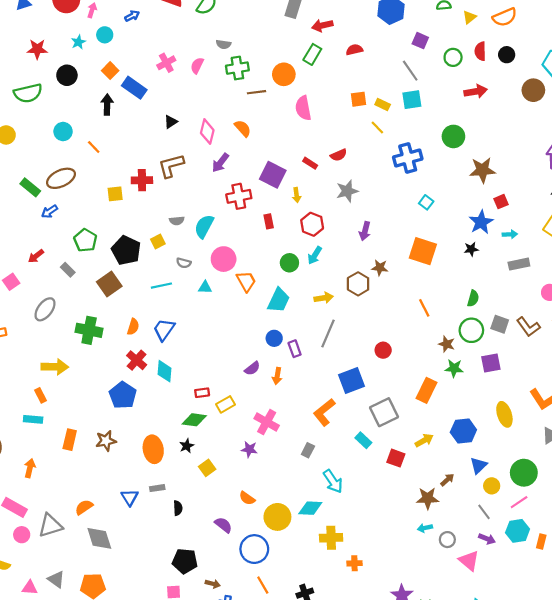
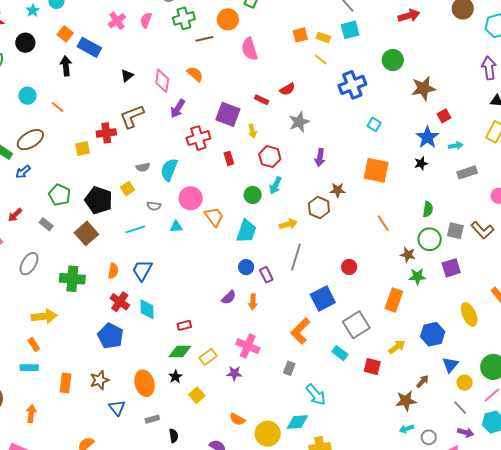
yellow rectangle: (226, 404) -> (208, 357), moved
blue triangle: (130, 497) -> (117, 408), moved

